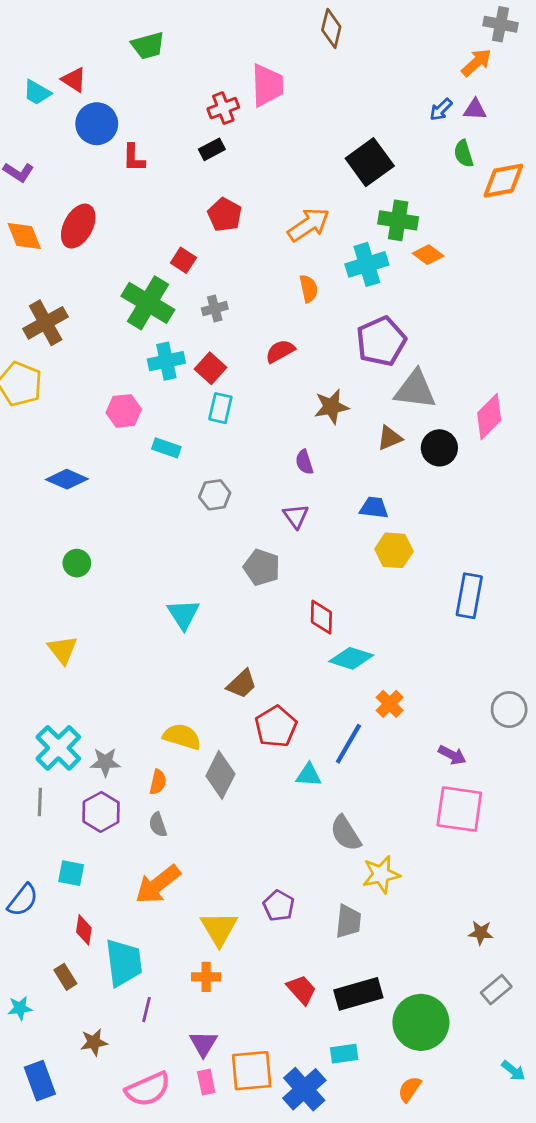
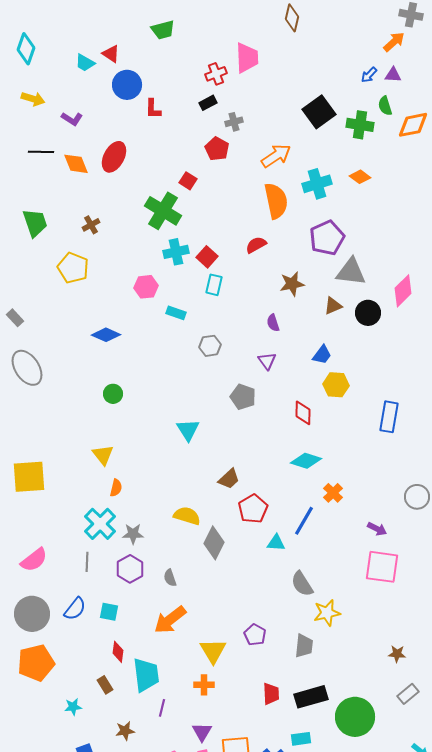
green cross: (398, 220) -> (360, 125), moved
orange semicircle: (309, 289) -> (276, 201), size x1.8
gray cross: (215, 309) -> (234, 122), moved
brown cross: (46, 323) -> (91, 225), size x0.6
blue trapezoid: (374, 508) -> (322, 355), turned 120
red diamond: (321, 617) -> (303, 413), moved
orange semicircle: (158, 782) -> (116, 488), moved
blue semicircle: (23, 900) -> (75, 609), moved
red trapezoid: (301, 990) -> (271, 694), turned 40

